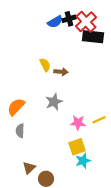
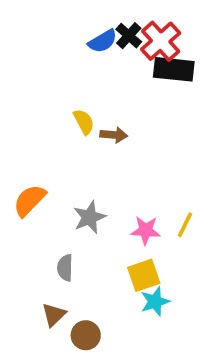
black cross: (69, 19) -> (129, 36), turned -32
gray star: (54, 102) -> (89, 217), moved
yellow line: (99, 120) -> (185, 225), turned -40
gray semicircle: (20, 131) -> (65, 268), moved

